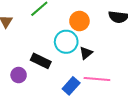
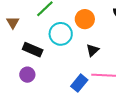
cyan circle: (66, 42) -> (61, 34), moved
black rectangle: (41, 61) -> (33, 50), moved

